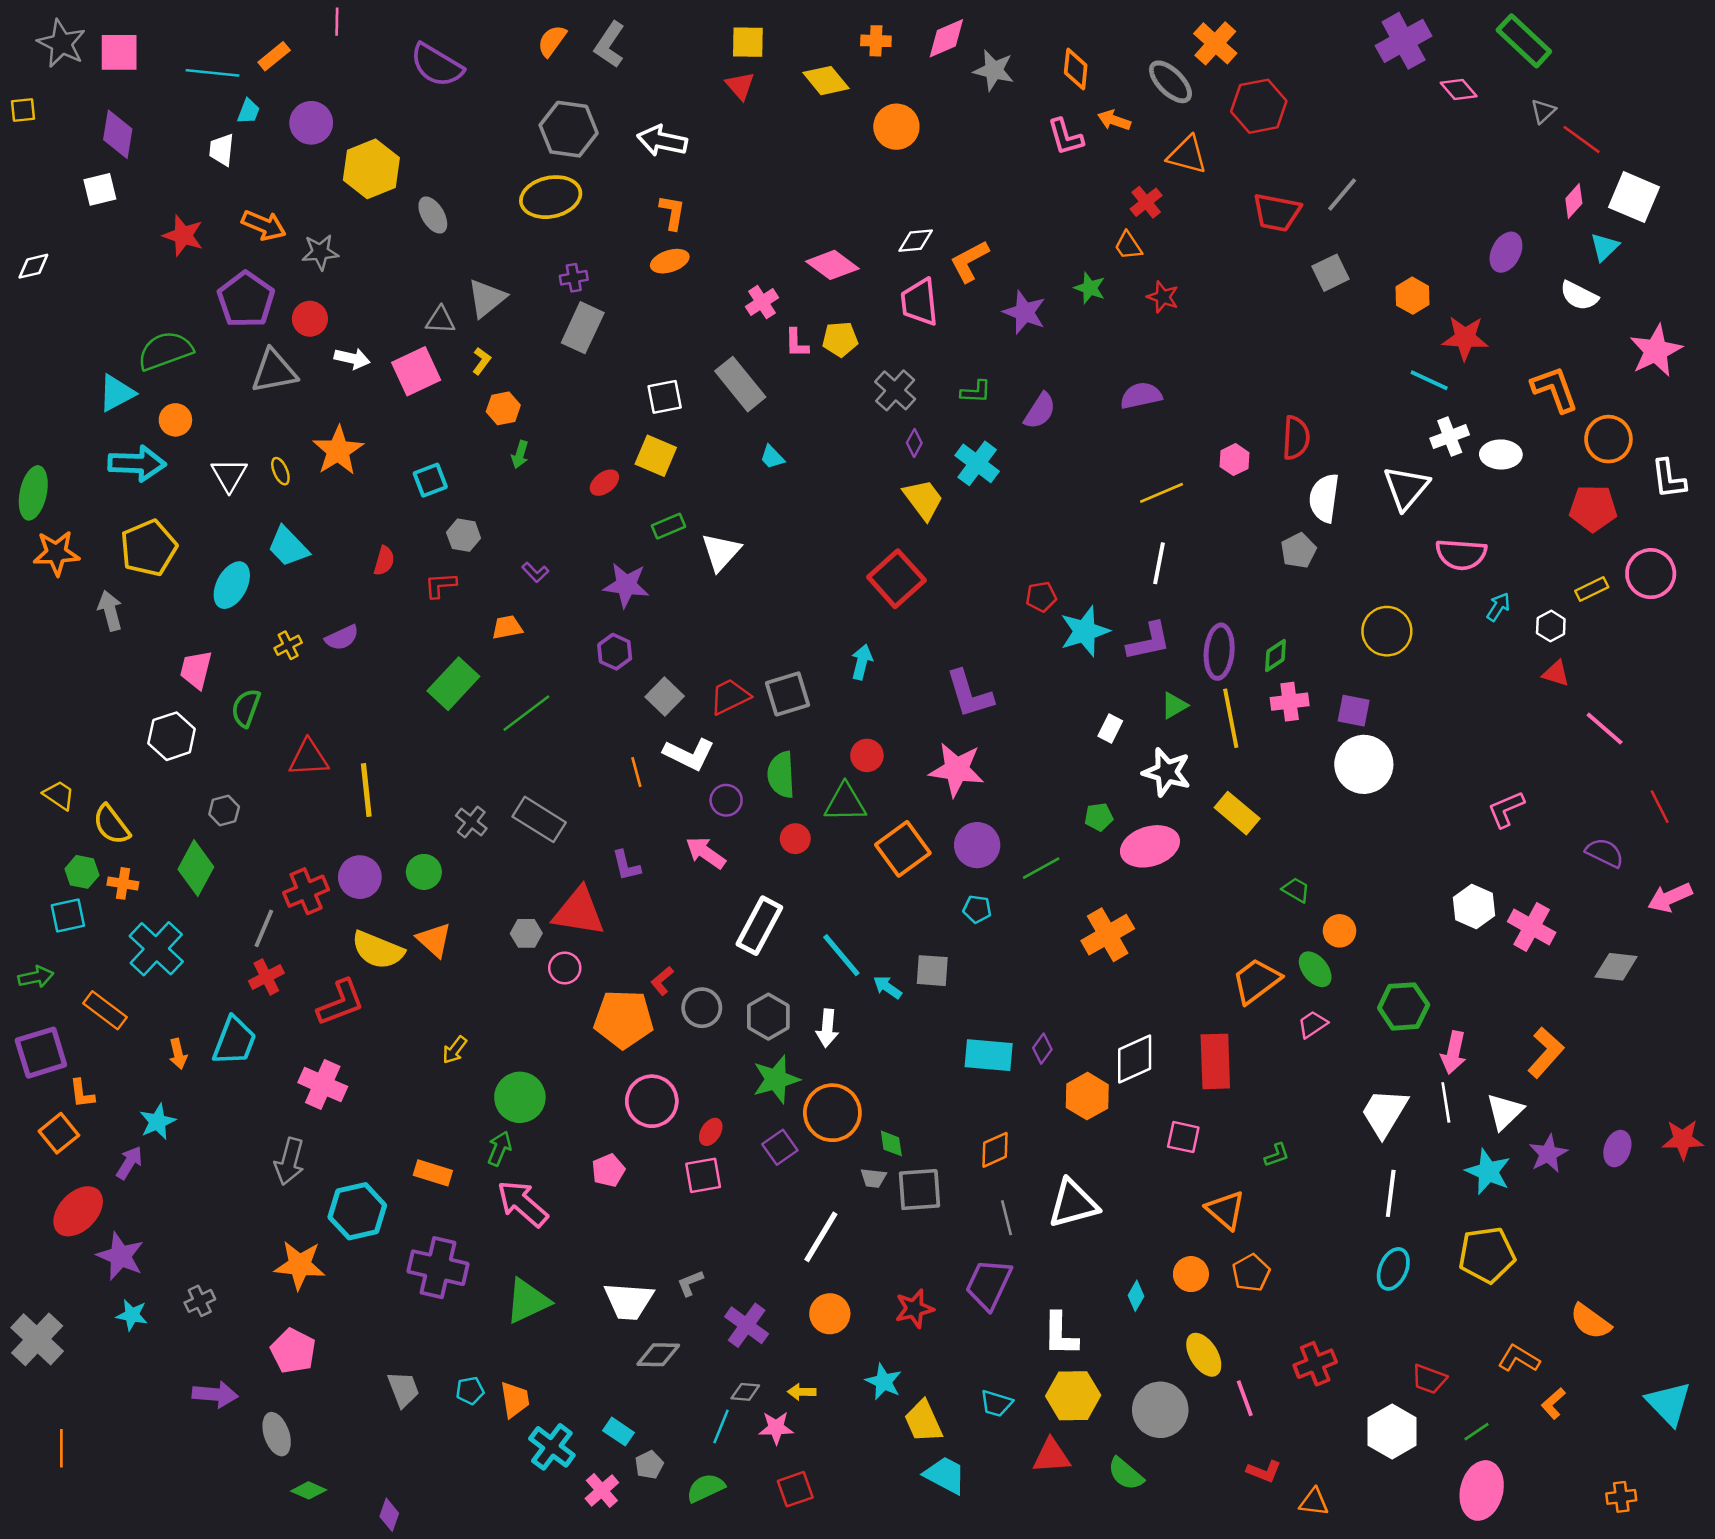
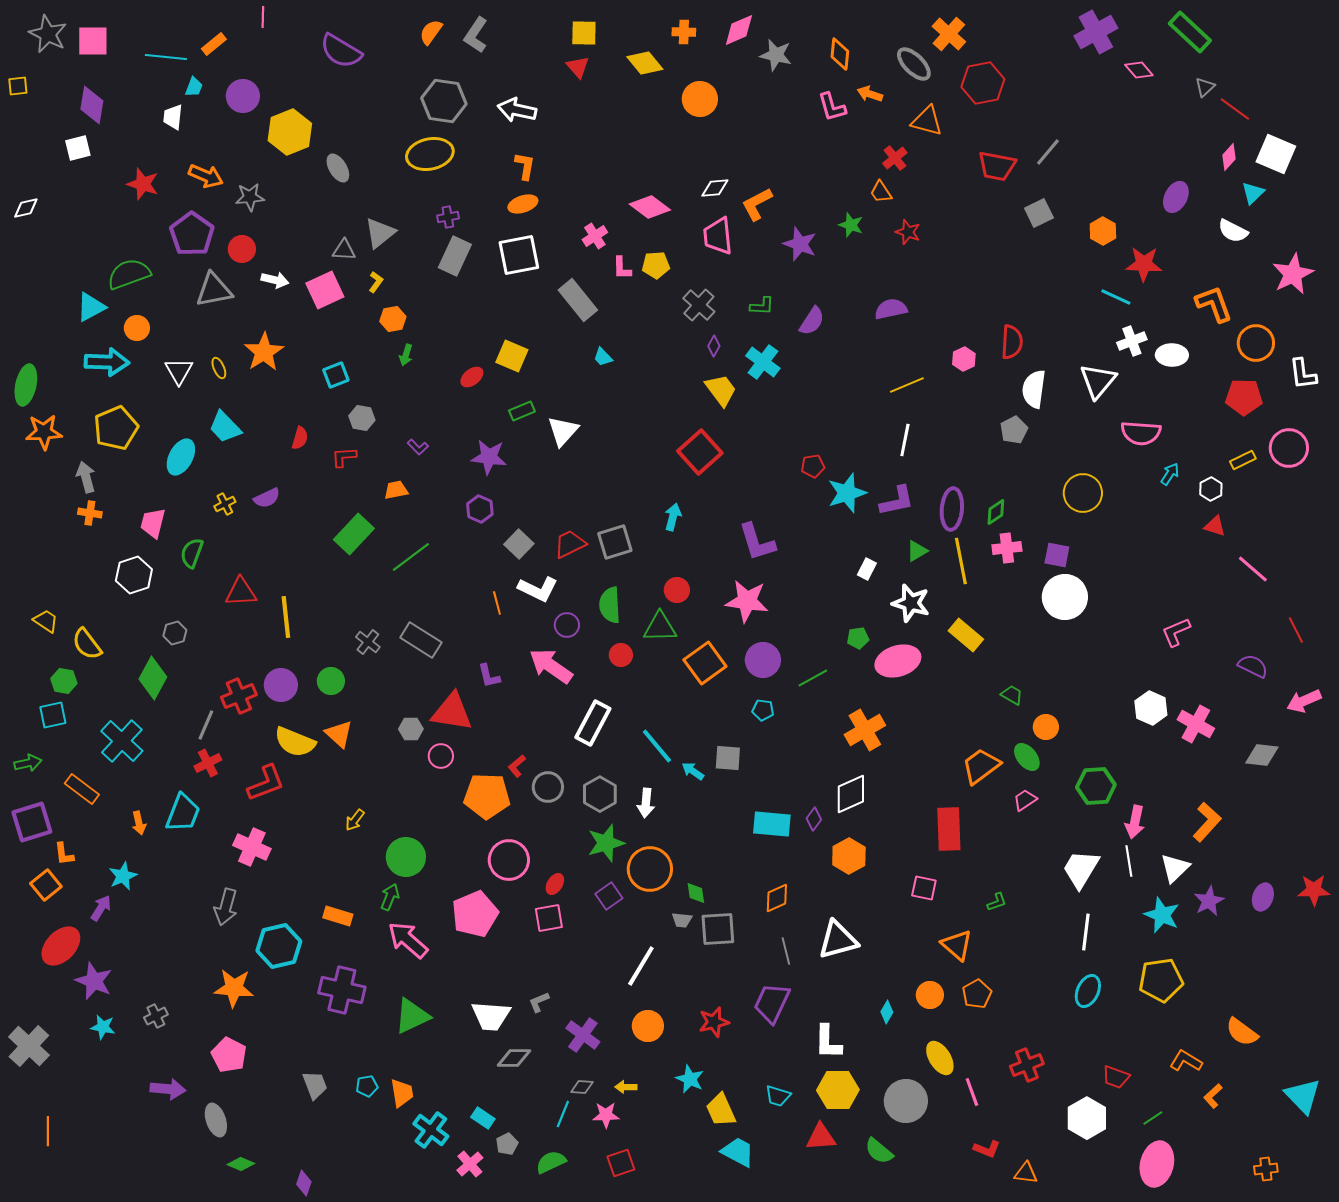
white square: (665, 397) -> (519, 255), moved, size x1.5
pink arrow: (706, 853) -> (551, 666), size x1.4
orange cross: (123, 883) -> (90, 513), moved
white diamond: (1135, 1059) -> (851, 794), moved
pink pentagon: (608, 1170) -> (475, 914), size x1.8

